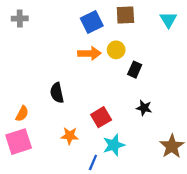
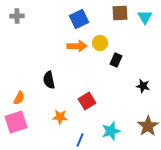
brown square: (125, 15) -> (120, 13), moved
black star: (144, 108) -> (143, 86), moved
cyan star: (114, 145) -> (111, 131), moved

